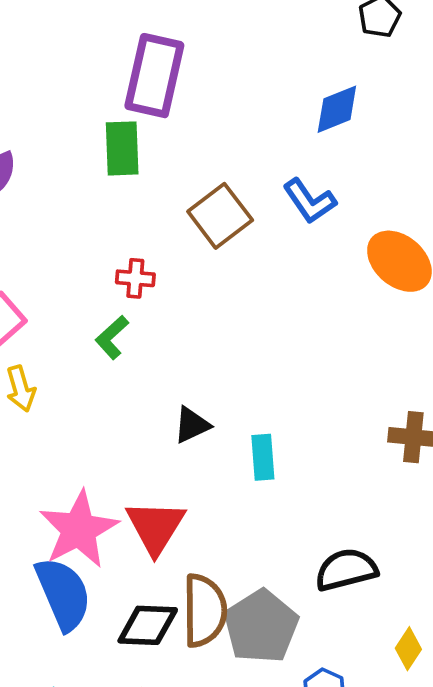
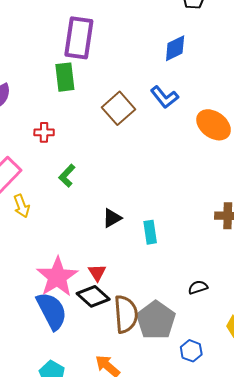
red cross: (135, 278) -> (44, 132), moved
red triangle: (155, 527) -> (97, 273), size x0.6
black semicircle: (346, 570) -> (198, 287), size x0.6
black diamond: (148, 625) -> (93, 296), moved, turned 44

